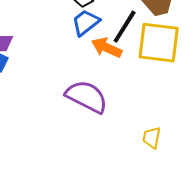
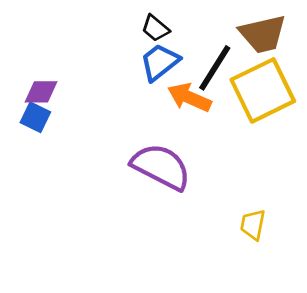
yellow square: (159, 43) -> (263, 90), turned -33

